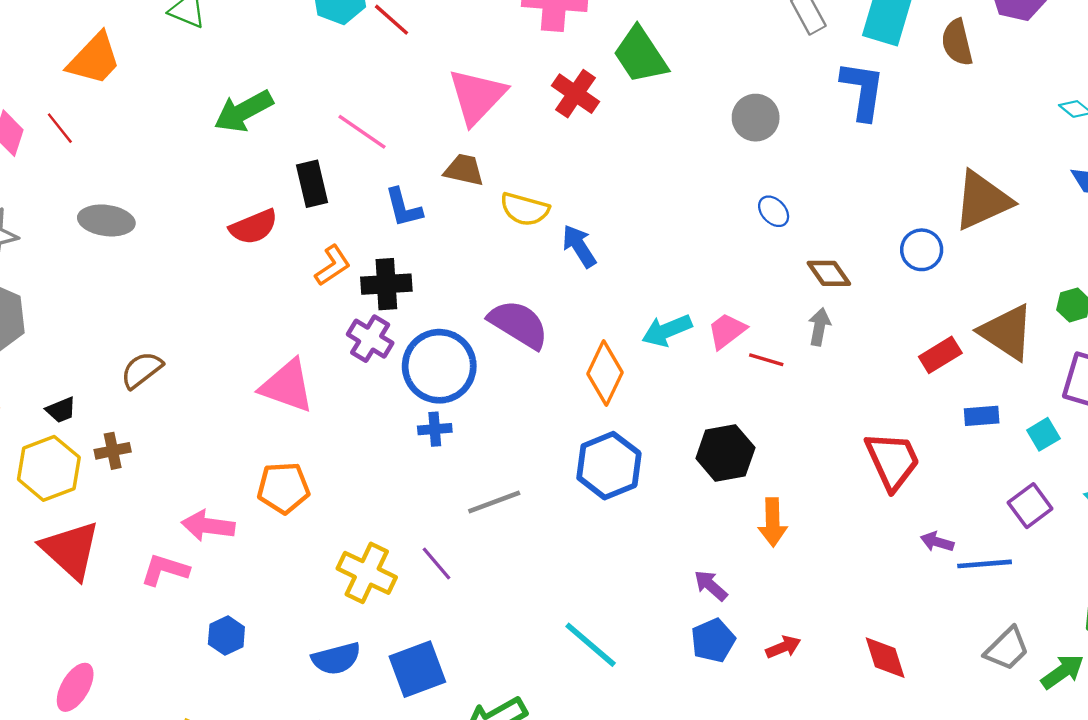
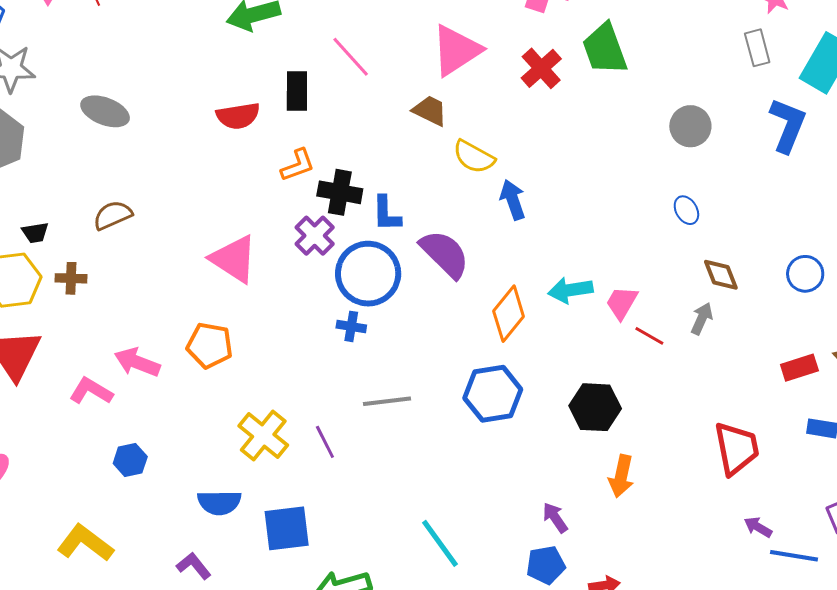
blue L-shape: (403, 208) -> (386, 214), moved
gray ellipse: (106, 220) -> (105, 111), moved
pink trapezoid: (727, 331) -> (622, 303), turned -36

